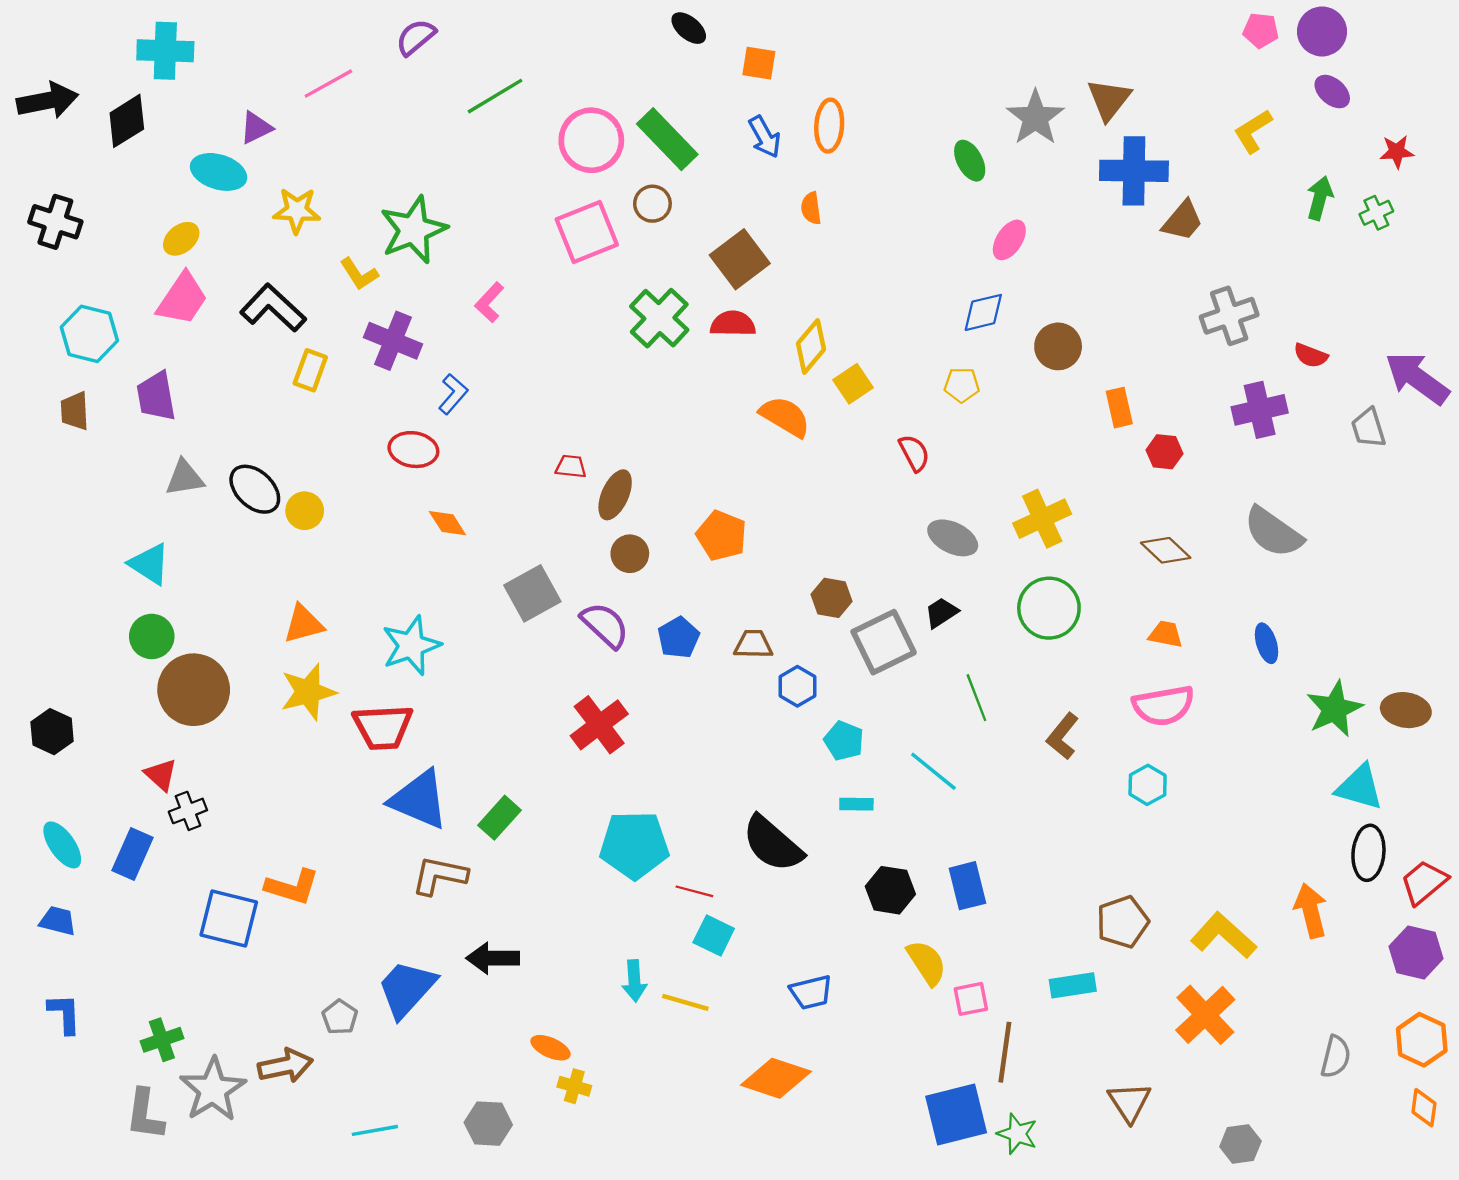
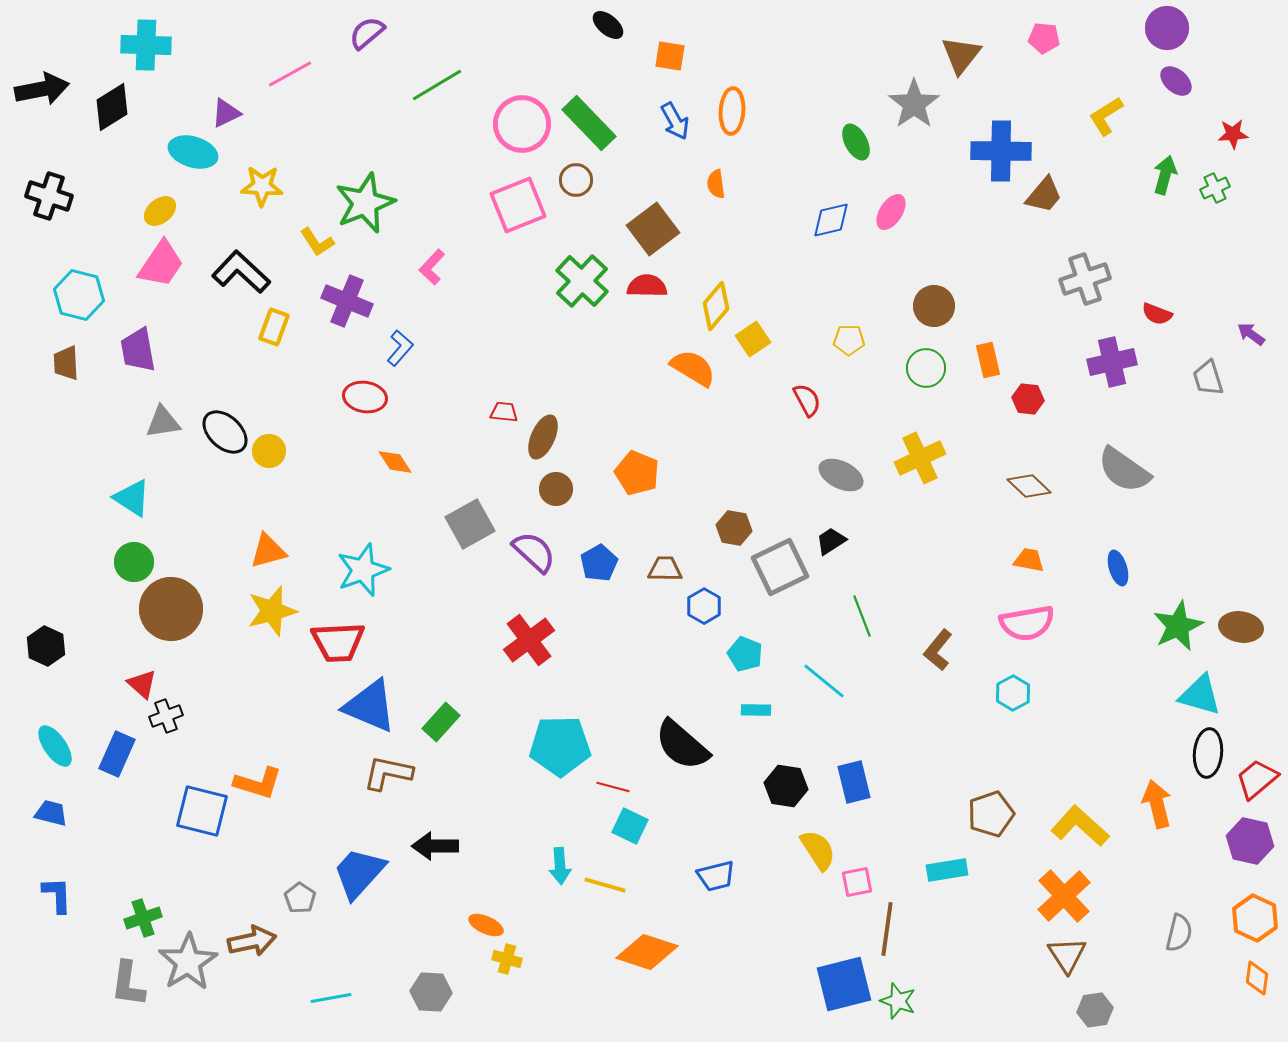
pink pentagon: (1261, 30) -> (1044, 38), moved
brown triangle: (1109, 99) -> (961, 55), moved
blue diamond: (983, 312) -> (831, 220), moved
purple arrow: (1417, 378) -> (1251, 334), size x0.5
green circle: (1049, 608) -> (926, 368), moved, size x0.7
orange diamond: (776, 1078) -> (647, 952), moved
brown triangle: (1129, 1102) -> (1067, 955), moved

